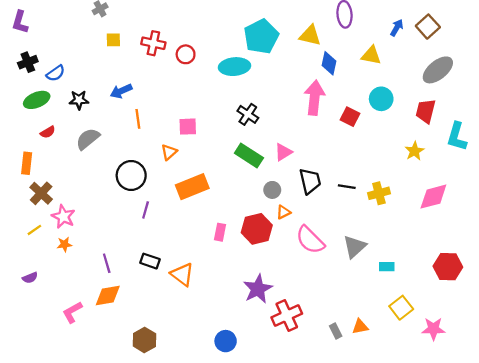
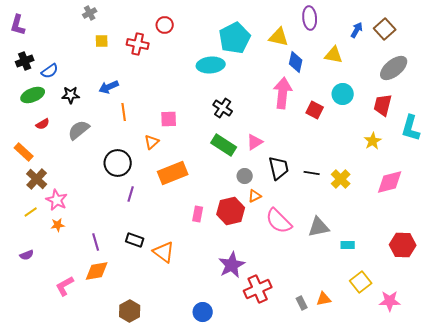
red circle: (186, 54) -> (165, 25), moved
orange rectangle: (27, 163) -> (24, 152), turned -54
yellow cross: (379, 193) -> (341, 179), turned -30
gray triangle: (355, 247) -> (319, 227), turned 30

